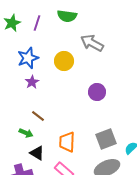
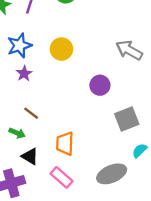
gray arrow: (92, 43) -> (129, 50), moved
gray square: (106, 139) -> (127, 119), moved

